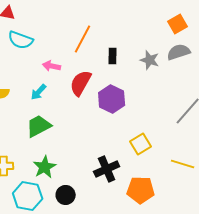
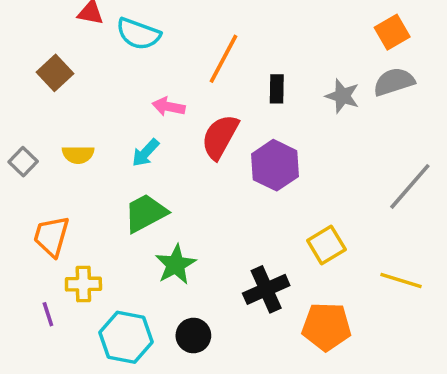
cyan semicircle: (21, 40) -> (138, 34), moved
green star: (45, 167) -> (176, 265), moved

